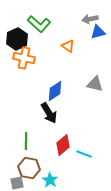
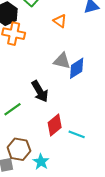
gray triangle: (95, 84) -> (62, 61), moved
blue diamond: (55, 91) -> (77, 68), moved
green line: (26, 141) -> (13, 109), moved, turned 54

